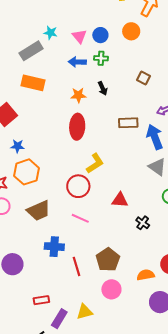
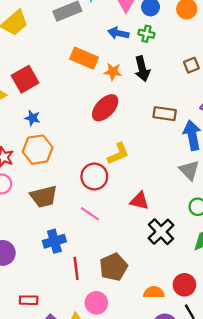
brown square: (144, 78) -> (191, 65), turned 32
orange rectangle: (33, 83) -> (84, 58), moved
black arrow: (103, 88) -> (142, 69), size x1.5
red ellipse: (77, 127) -> (105, 108), turned 30
black cross: (143, 223) -> (161, 232), size x1.6
blue cross: (54, 247) -> (54, 241), turned -30
pink circle: (111, 289) -> (96, 303), moved

